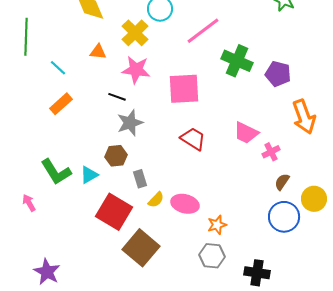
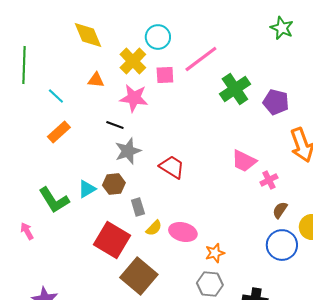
green cross: (237, 61) -> (235, 89), turned 32
pink square: (184, 89) -> (165, 75), moved, size x0.6
red trapezoid: (193, 139) -> (172, 167), moved
cyan triangle: (89, 175) -> (87, 189), moved

